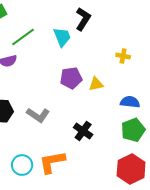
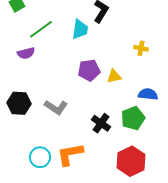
cyan trapezoid: (62, 37) -> (80, 29), turned 30
green pentagon: (133, 130) -> (133, 118), moved
red hexagon: (131, 169) -> (131, 161), moved

